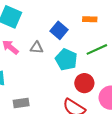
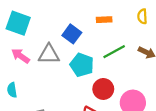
gray triangle: (37, 48) -> (49, 54), size x1.5

